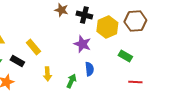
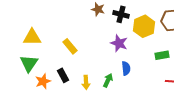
green rectangle: (125, 56) -> (162, 55), turned -40
black rectangle: (17, 61) -> (63, 75), moved, turned 32
yellow arrow: (47, 74) -> (86, 82), moved

